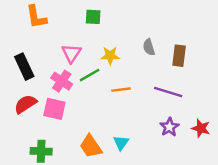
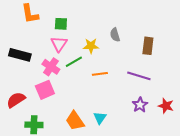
green square: (93, 17) -> (61, 24), moved
gray semicircle: (149, 47) -> (115, 35), moved
black rectangle: (24, 67) -> (20, 55), turned -50
red semicircle: (25, 104) -> (16, 100), moved
pink square: (54, 109) -> (45, 90), turned -36

